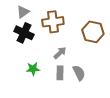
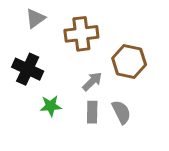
brown hexagon: (93, 32) -> (129, 61), moved
black cross: (24, 33) -> (28, 69), moved

